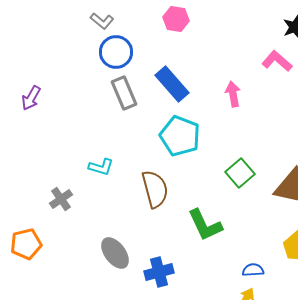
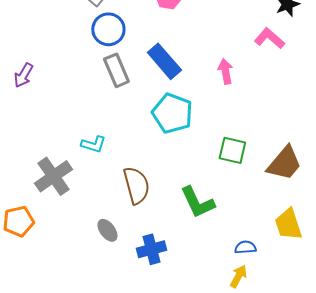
green square: (240, 173) -> (232, 150), turned -36
brown semicircle: (155, 189) -> (136, 185), moved
gray cross: (61, 199) -> (53, 176), size x1.6
gray ellipse: (115, 253) -> (107, 230), size x0.7

